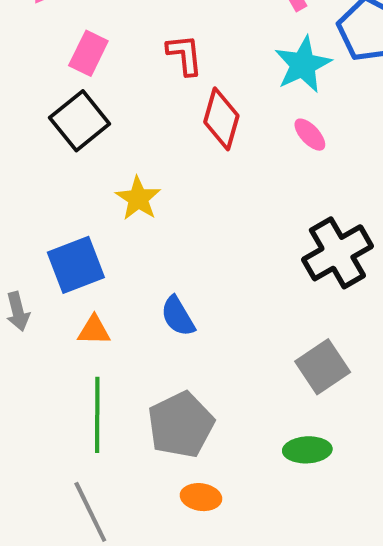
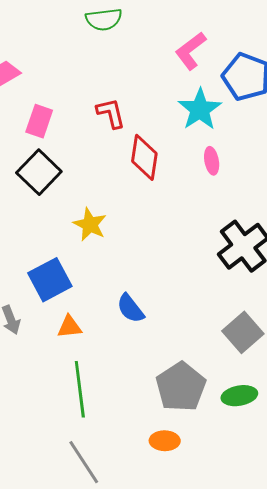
pink ellipse: (310, 135) -> (212, 161), turned 40
gray pentagon: (181, 425) -> (181, 387), moved

